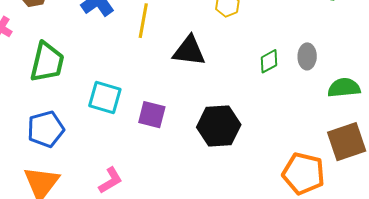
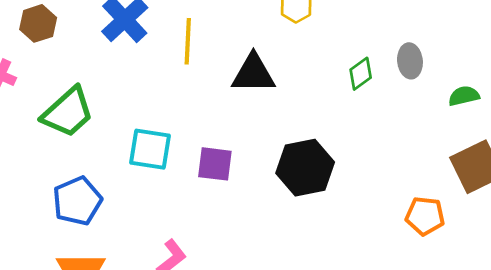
green trapezoid: (47, 62) -> (68, 112), turned 42
green semicircle: (344, 88) -> (464, 96), size x0.7
orange pentagon: (303, 173) -> (425, 216), size x0.7

